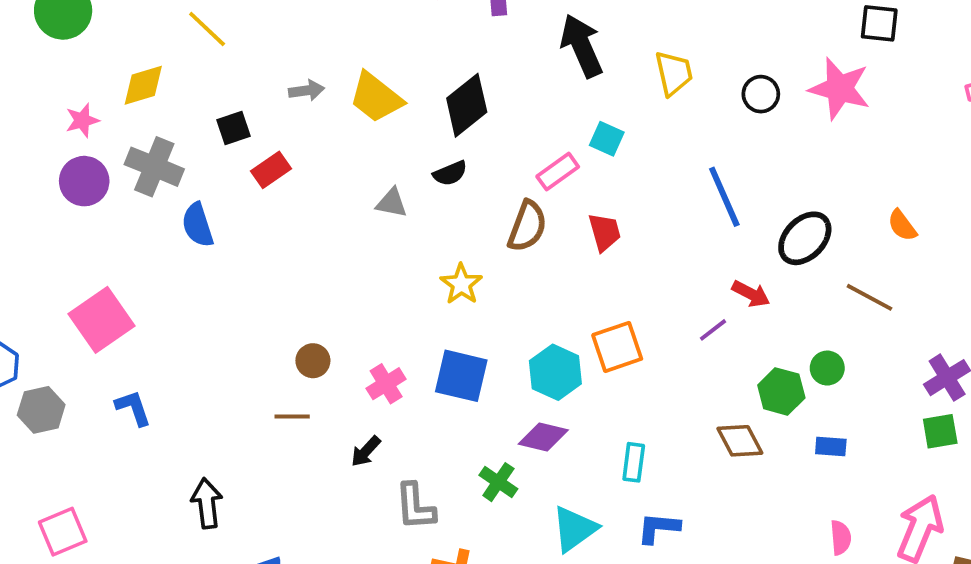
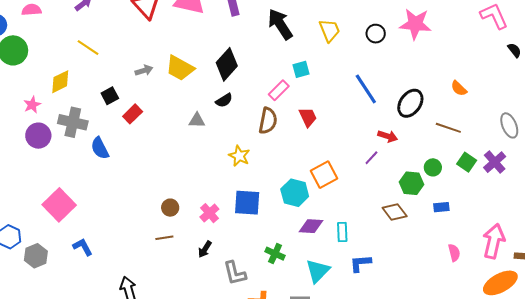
cyan square: (607, 139) -> (301, 69), turned -30
green square: (940, 431) -> (467, 162), moved, turned -36
purple diamond: (543, 437) -> (311, 226), moved

